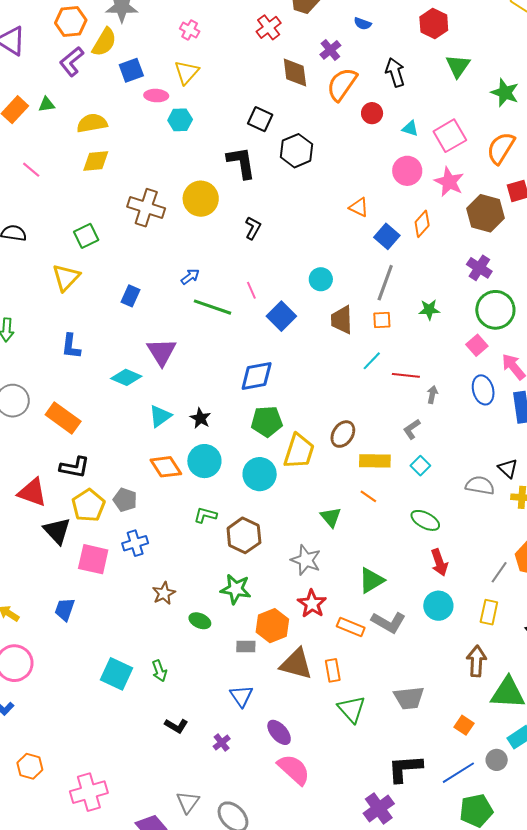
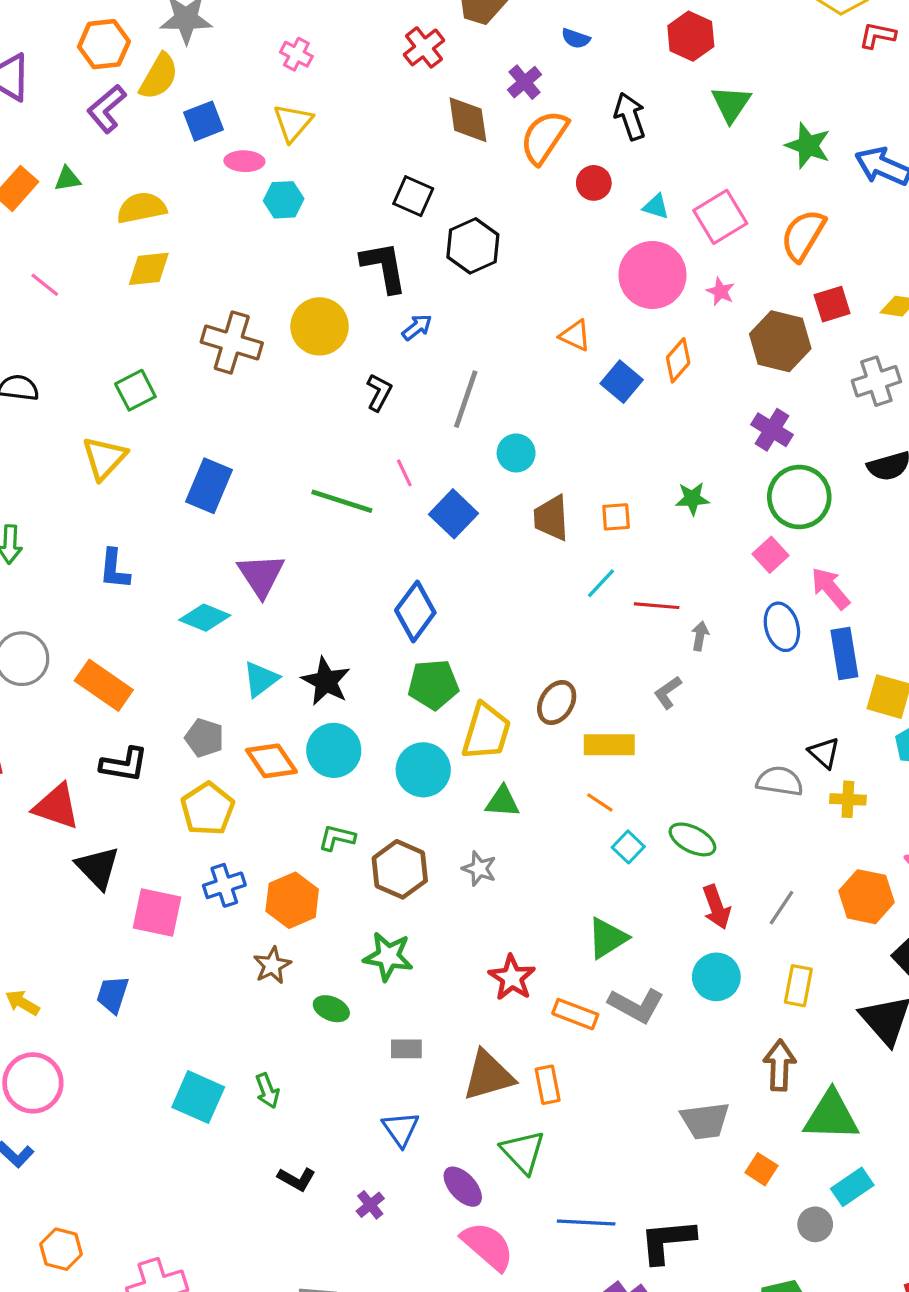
pink circle: (407, 171) -> (652, 275), size x1.4
pink star: (449, 182) -> (721, 292), size x0.6
black L-shape: (253, 228) -> (379, 392), moved
blue arrow: (190, 277) -> (417, 327), moved
gray line: (385, 283) -> (466, 399), moved
blue rectangle: (130, 296) -> (209, 486), size x1.5
blue diamond: (257, 376) -> (415, 611), turned -42
black star: (200, 418) -> (326, 681), size x1.4
cyan square: (420, 466) -> (628, 847), moved
gray pentagon: (125, 500) -> (204, 738), moved
yellow pentagon: (88, 505) -> (208, 809), moved
green triangle: (331, 517) -> (502, 802), moved, turned -45
gray star: (306, 560) -> (479, 869), moved, size x0.7
gray line: (499, 572) -> (781, 908), moved
orange hexagon: (272, 626) -> (292, 900), moved
brown triangle: (296, 664) -> (488, 1076), turned -30
gray trapezoid: (409, 698) -> (705, 1121), moved
green triangle: (352, 709) -> (523, 1152), moved
blue line: (458, 773) -> (586, 1222), moved, turned 36

